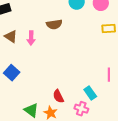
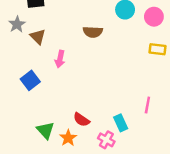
pink arrow: (31, 38) -> (60, 59), moved
red semicircle: (58, 96) -> (81, 120), turned -40

